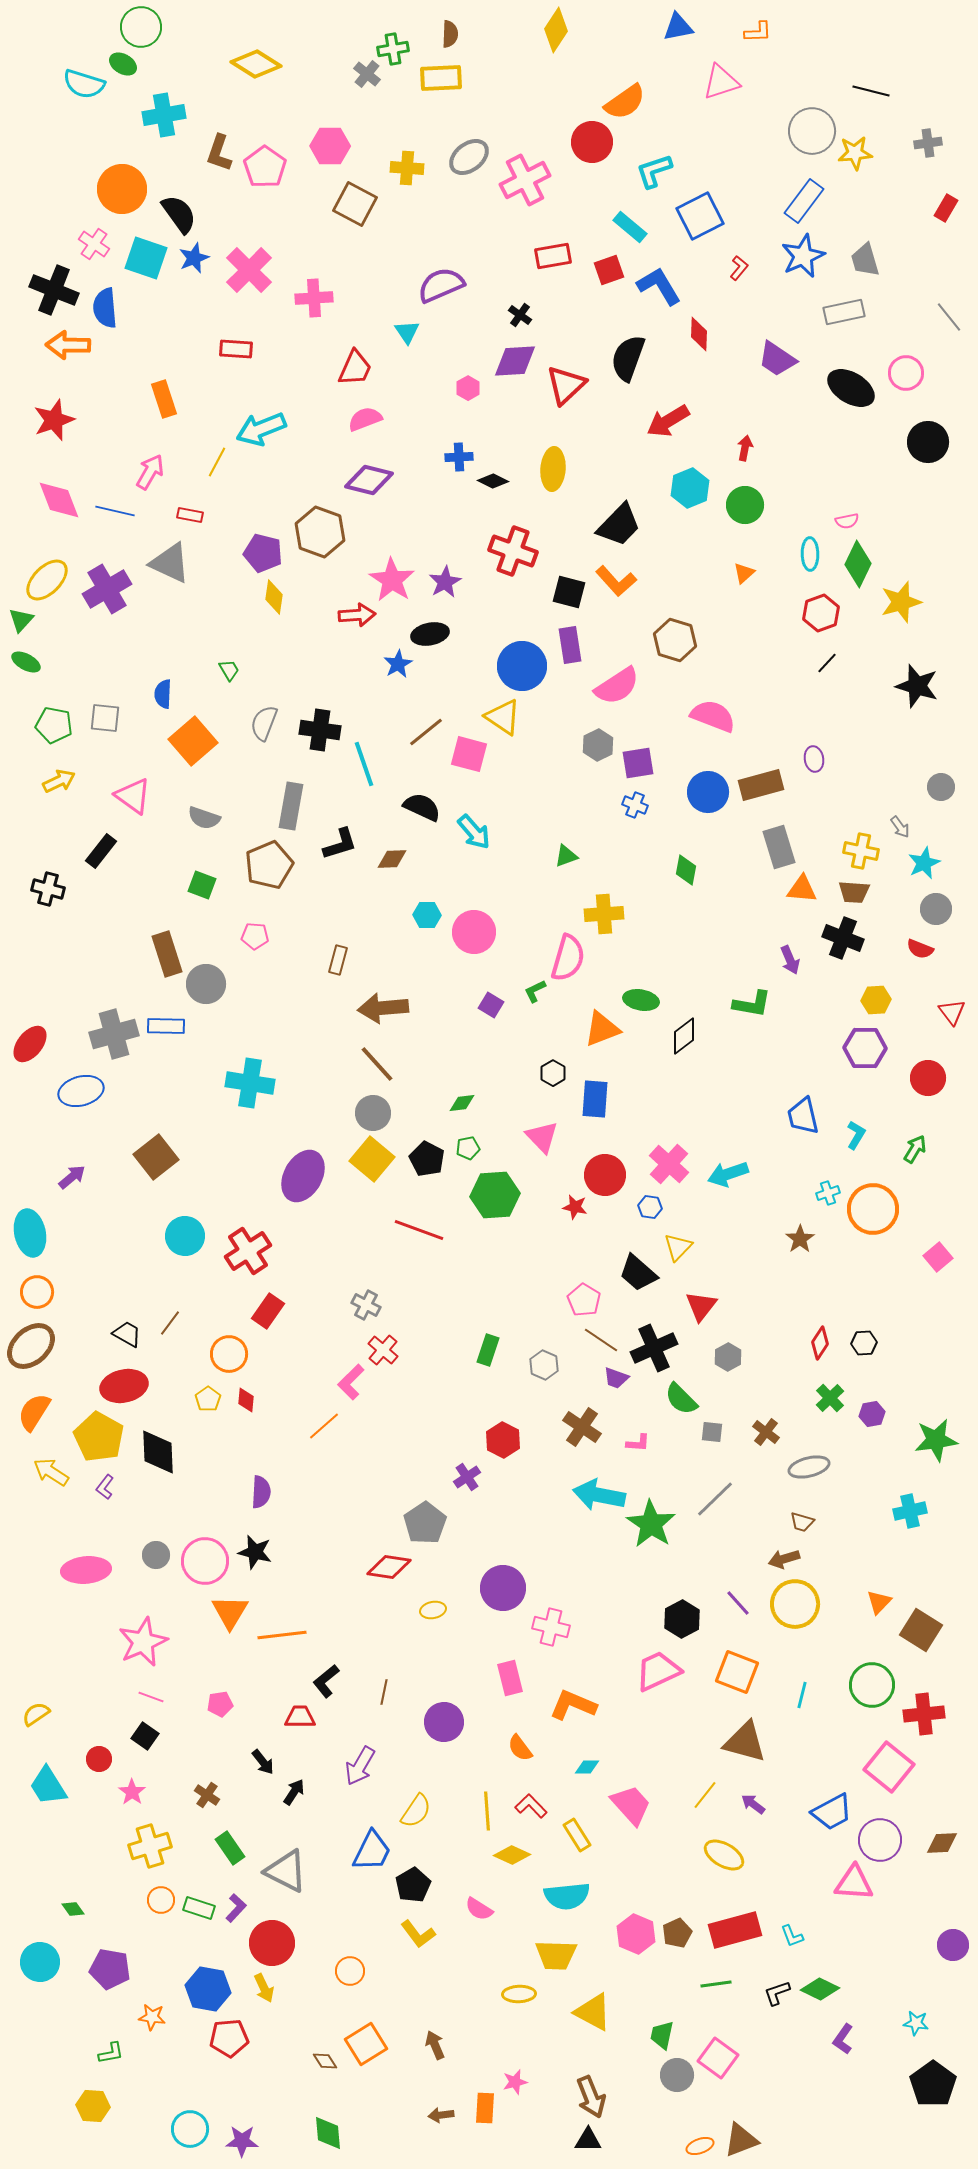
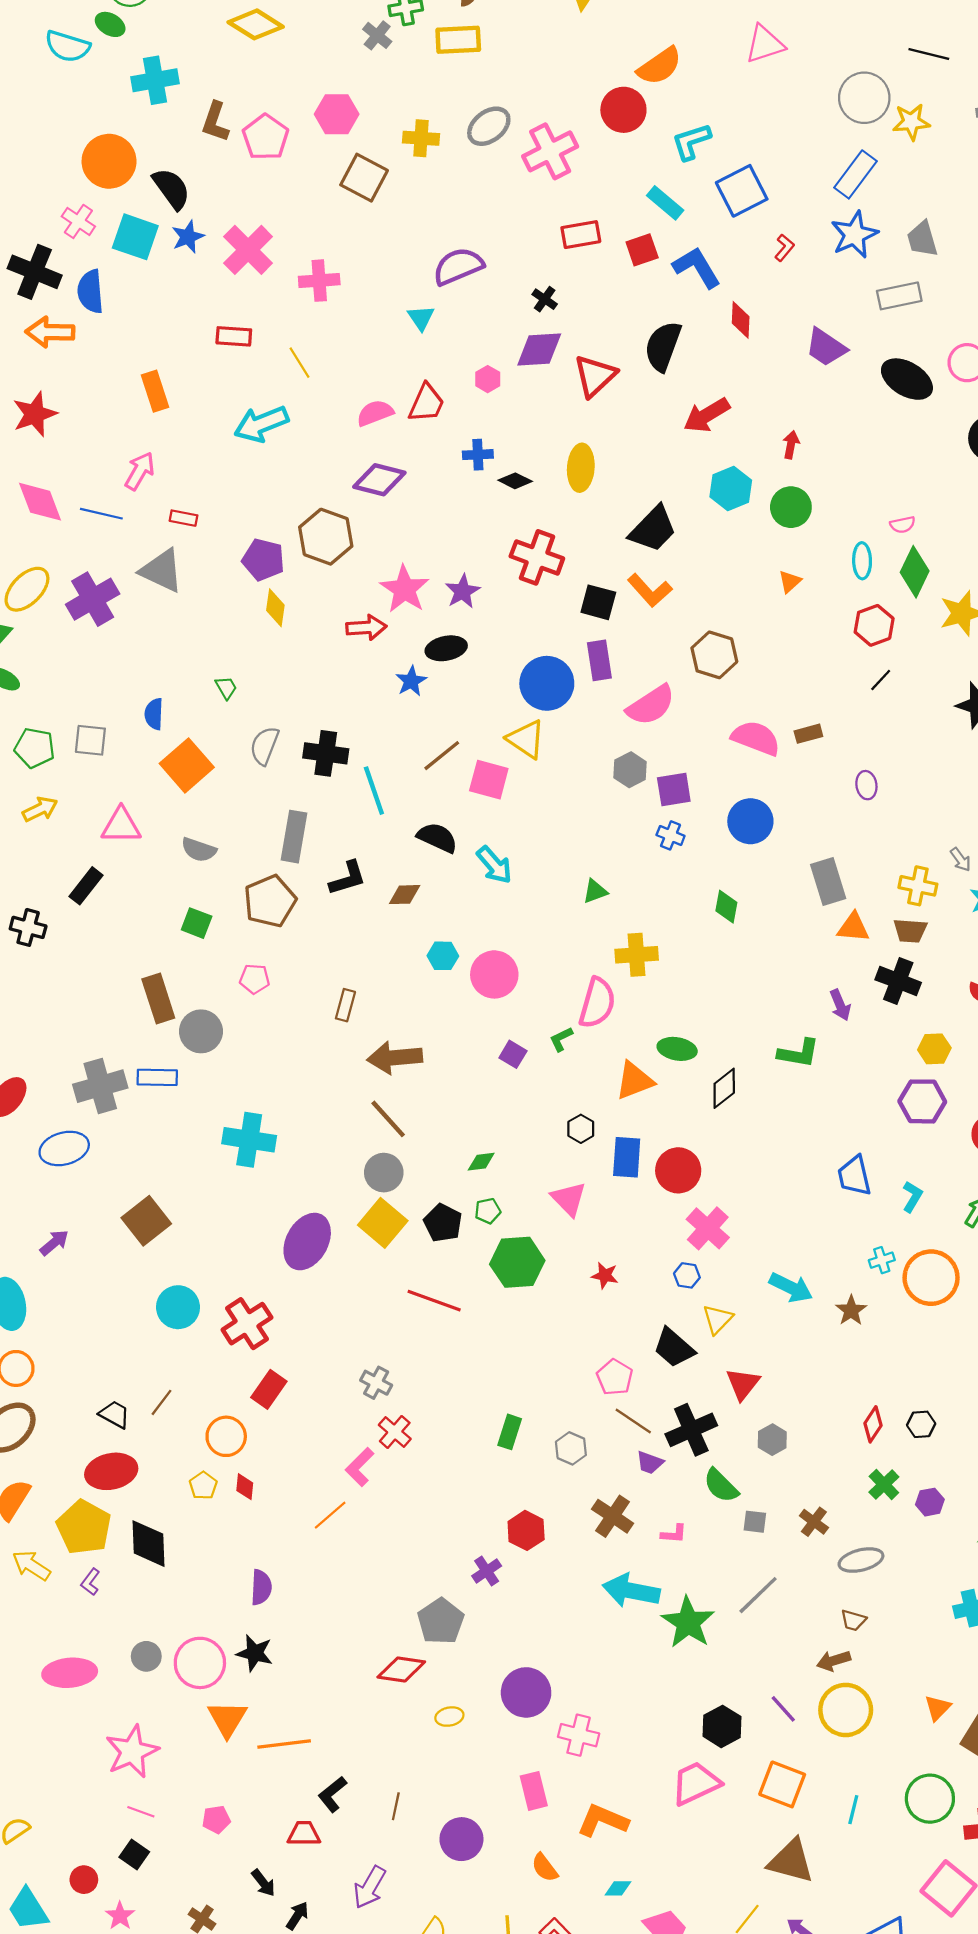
red trapezoid: (355, 368) -> (426, 403), moved
yellow line: (217, 462) -> (299, 363), moved, turned -60
brown rectangle: (761, 785) -> (808, 734), moved, size x0.6
pink triangle: (133, 796) -> (121, 826), turned -36
cyan arrow: (728, 1174) -> (791, 1287), moved, turned -135
red circle: (605, 1175) -> (678, 1170), moved

